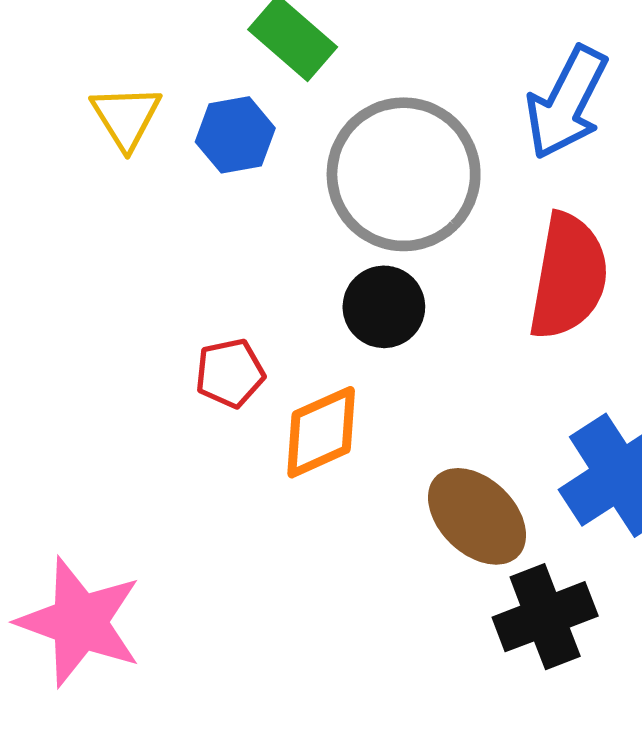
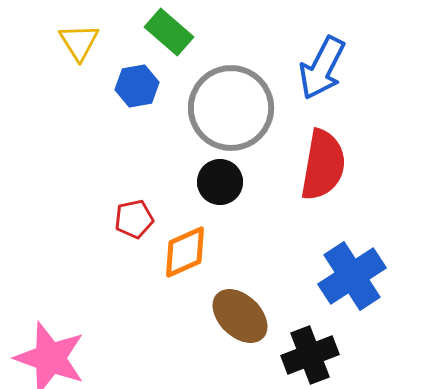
yellow triangle: (126, 117) -> (79, 42), moved
brown ellipse: (477, 516) -> (240, 316), moved

